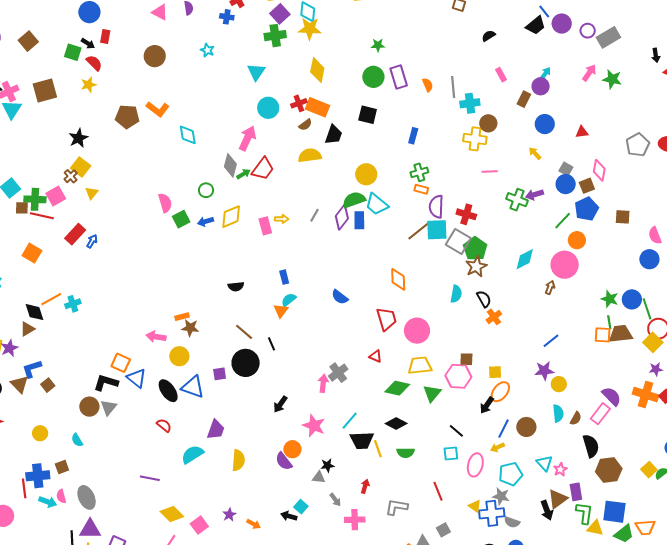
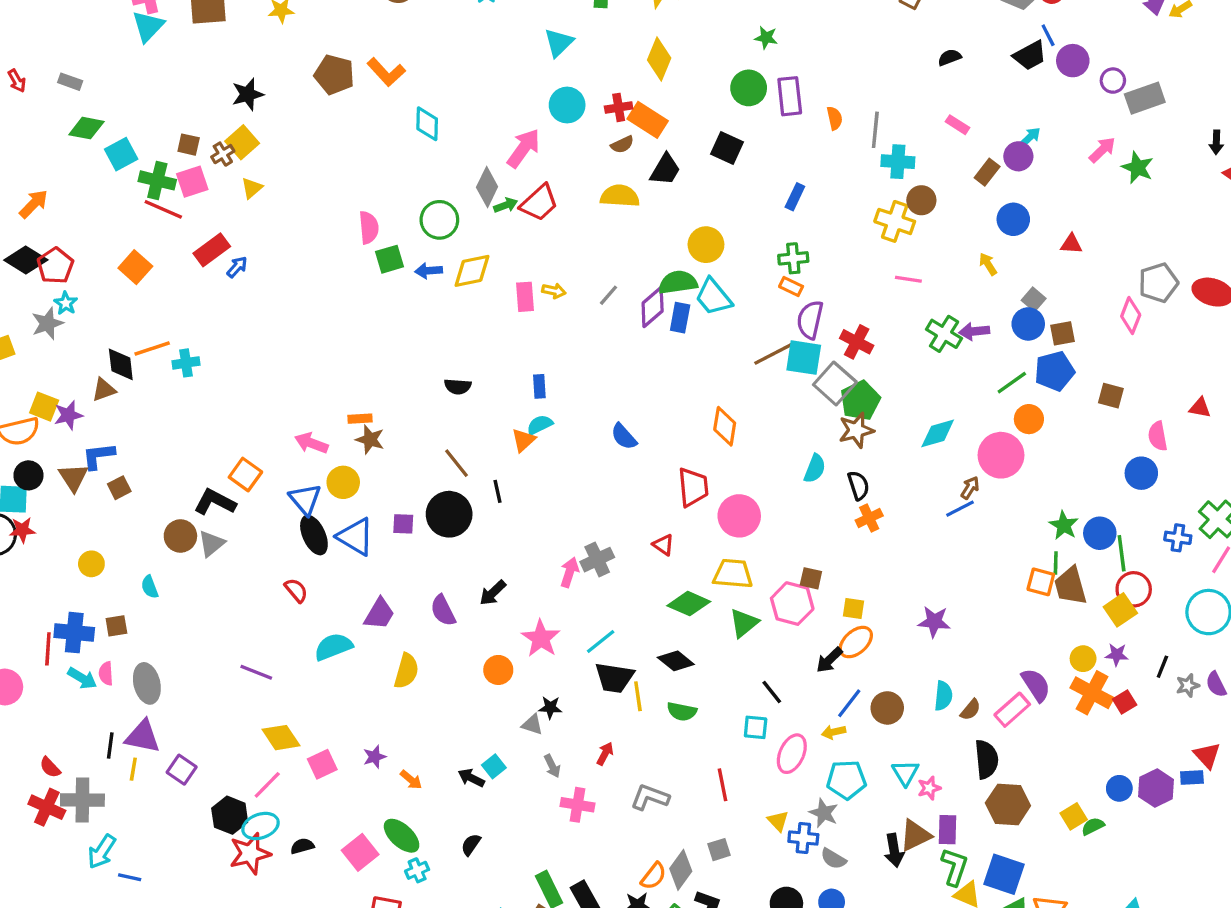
pink rectangle: (501, 75) -> (958, 125), turned -40
pink diamond: (599, 170) -> (1131, 316), moved
green circle: (206, 190) -> (439, 220), size x1.5
brown square: (22, 208) -> (189, 145), moved
brown trapezoid: (621, 334) -> (1071, 586), turned -110
blue line: (551, 341) -> (960, 509), moved
blue triangle: (137, 378) -> (305, 499), moved
yellow circle: (559, 384) -> (1083, 659), moved
purple semicircle: (284, 461) -> (443, 610), moved
blue cross: (492, 513) -> (803, 838), size x0.7

